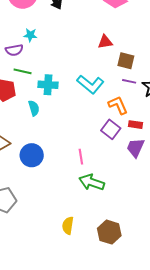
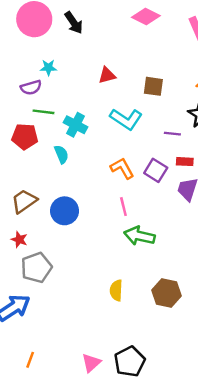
red triangle: (105, 42) -> (107, 75), moved
brown square: (126, 61) -> (153, 86), moved
purple line: (129, 81) -> (172, 134), moved
cyan cross: (48, 85) -> (75, 125), turned 30
orange L-shape: (118, 105) -> (122, 168), moved

